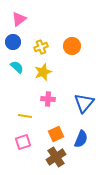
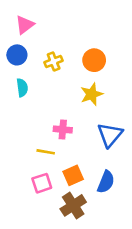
cyan semicircle: (17, 67) -> (22, 88), turned 40
yellow star: (43, 72) -> (92, 94), moved
yellow line: (25, 116) -> (46, 152), moved
pink square: (23, 142) -> (42, 183), moved

